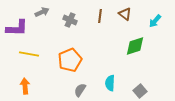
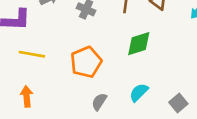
green diamond: (135, 46) -> (139, 44), moved
cyan semicircle: (110, 83) -> (139, 92), turned 42

